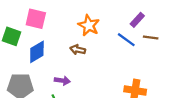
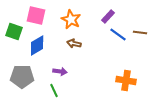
purple rectangle: (137, 20) -> (108, 16), moved
orange star: (89, 25) -> (71, 20), moved

